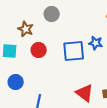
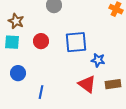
brown star: (26, 29) -> (16, 21), moved
blue star: (96, 43) -> (98, 60), moved

